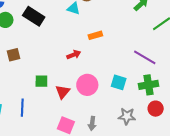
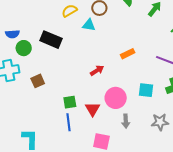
orange rectangle: (95, 35) -> (128, 54), moved
blue line: (22, 108) -> (69, 122), moved
gray arrow: (92, 123) -> (126, 121), moved

